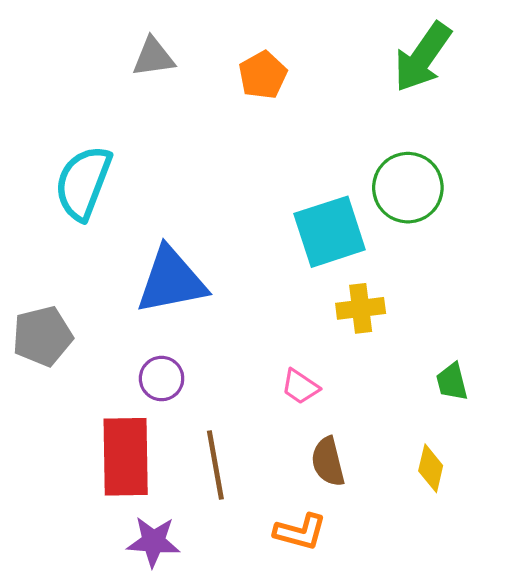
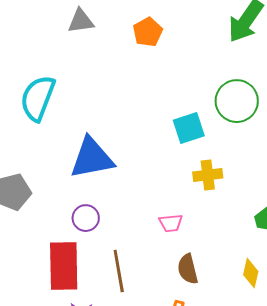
cyan square: (330, 232) -> (189, 128), size x0.7
pink trapezoid: (300, 387) -> (171, 223), turned -40

